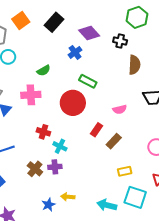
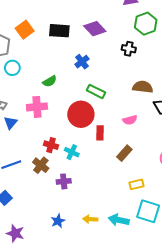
black rectangle: (54, 22) -> (59, 31), turned 54
purple diamond: (89, 33) -> (95, 29), moved
brown semicircle: (134, 65) -> (143, 87), moved, turned -84
red rectangle: (96, 130) -> (100, 133), moved, turned -32
cyan cross: (60, 146) -> (72, 152), moved
brown cross: (35, 169) -> (41, 165), moved
yellow arrow: (68, 197) -> (90, 219), moved

